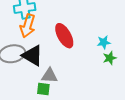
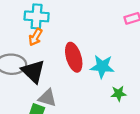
orange arrow: (28, 26) -> (35, 37), size x0.7
cyan star: (104, 42) -> (102, 67), moved, size x1.5

